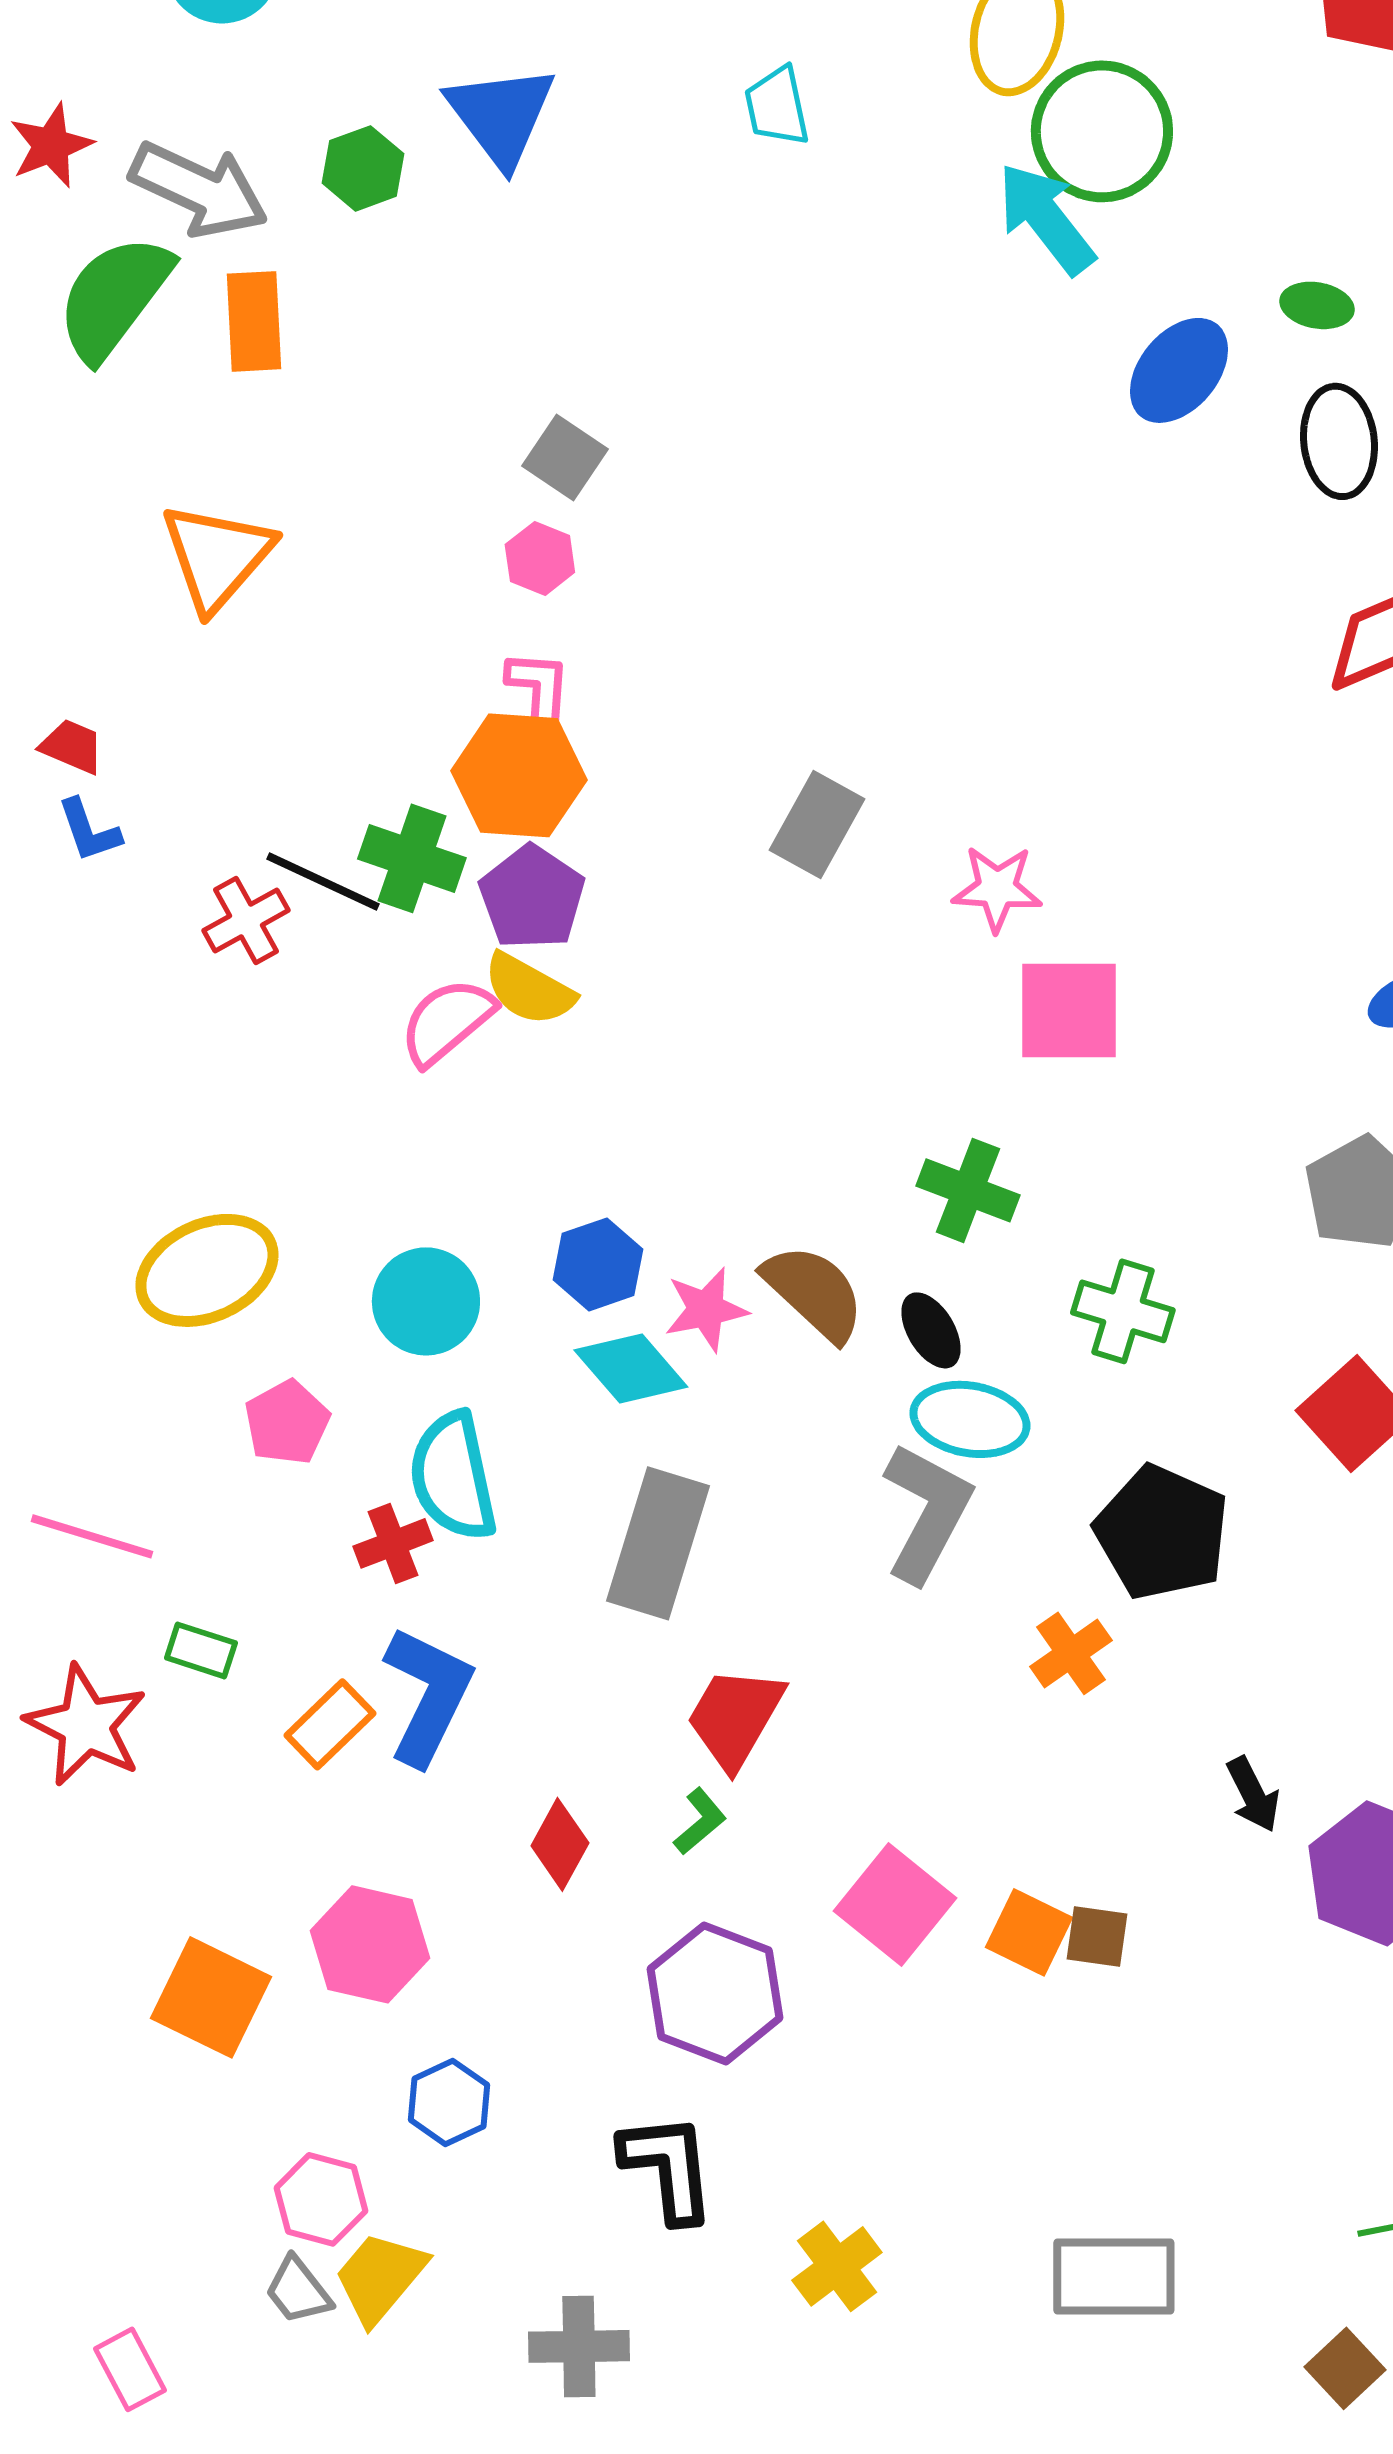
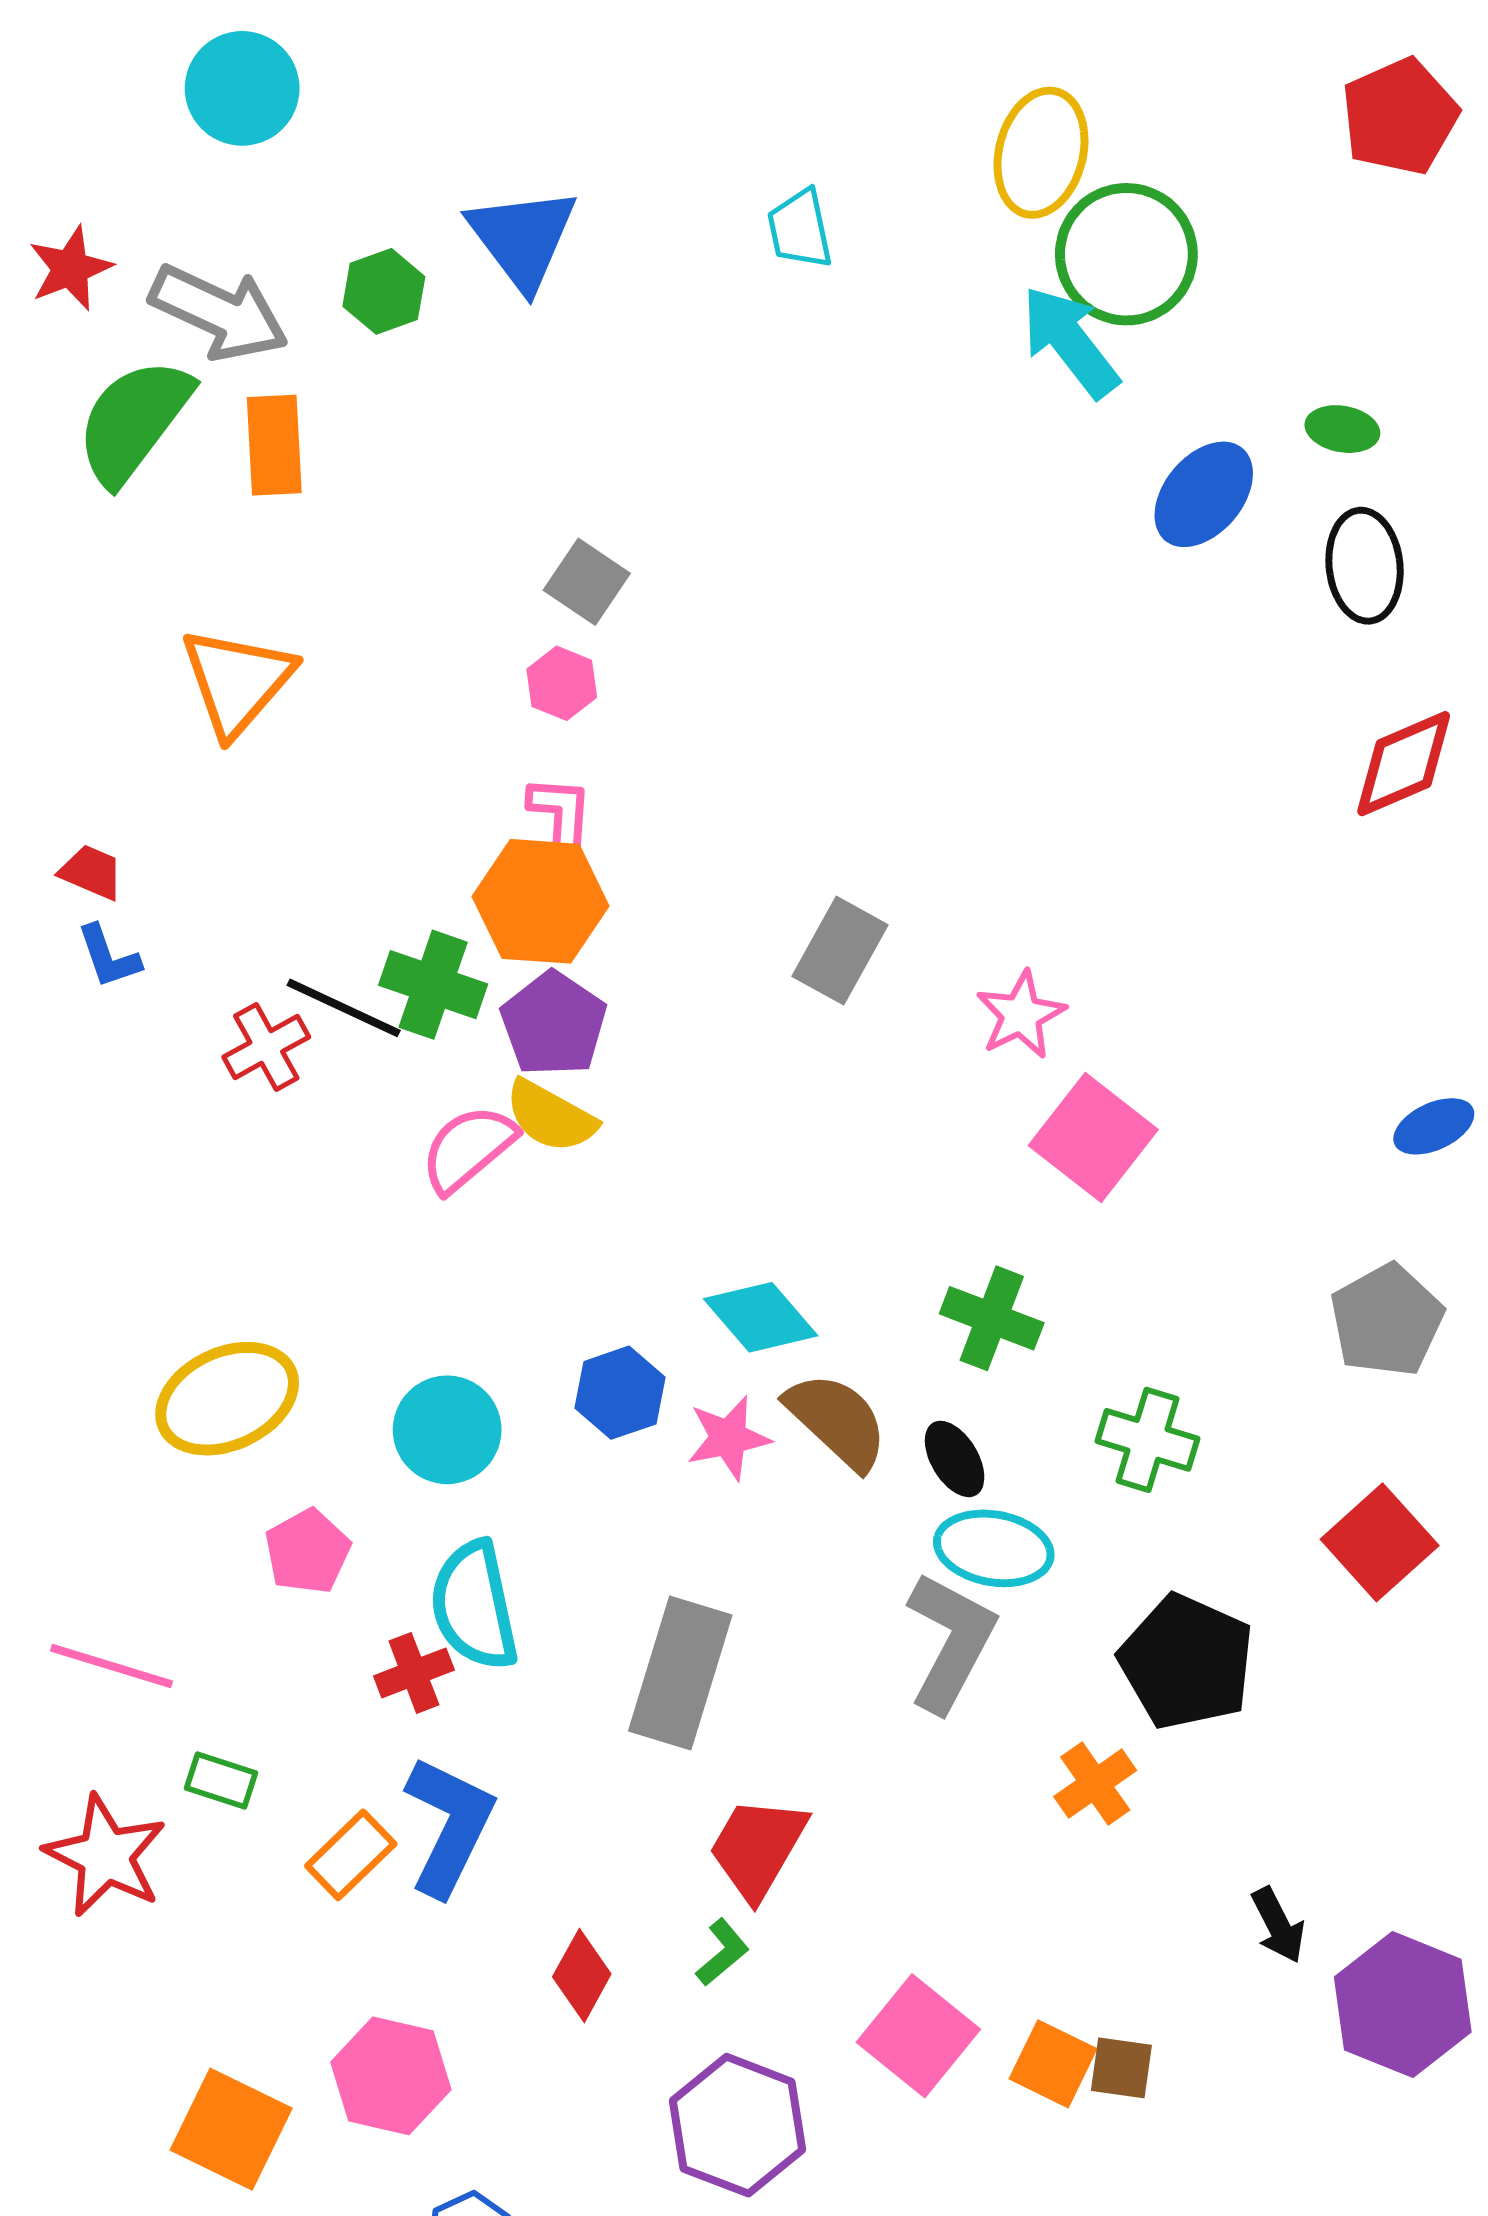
pink star: (997, 888) -> (1021, 1015), turned -30
pink square: (1069, 1010) -> (1093, 1137), turned 38
cyan diamond: (631, 1368) -> (761, 1317), moved

